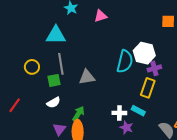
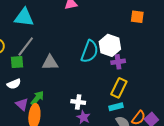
gray line: (61, 64) -> (26, 46), turned 40
yellow rectangle: (148, 88) -> (119, 88), moved
cyan rectangle: (138, 111) -> (116, 107), moved, turned -48
purple triangle: (59, 129) -> (22, 104), moved, turned -32

